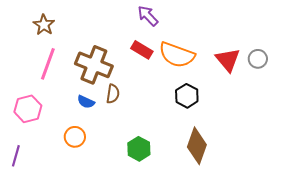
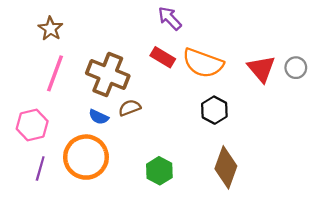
brown semicircle: (113, 94) -> (130, 108), turned -120
orange circle: (75, 137) -> (86, 157), size x1.8
purple line: (16, 156) -> (40, 169), moved

